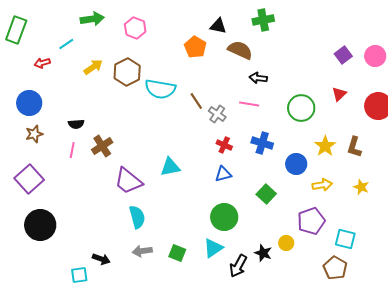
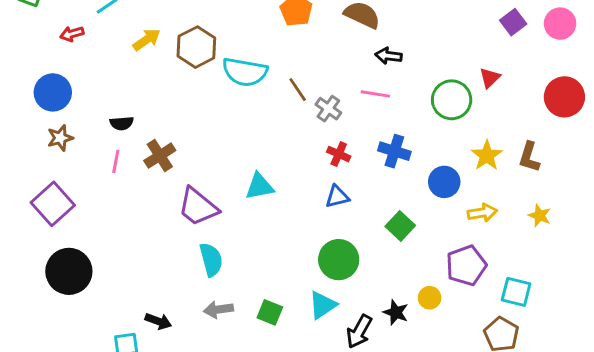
red triangle: (339, 94) -> (490, 78), moved

